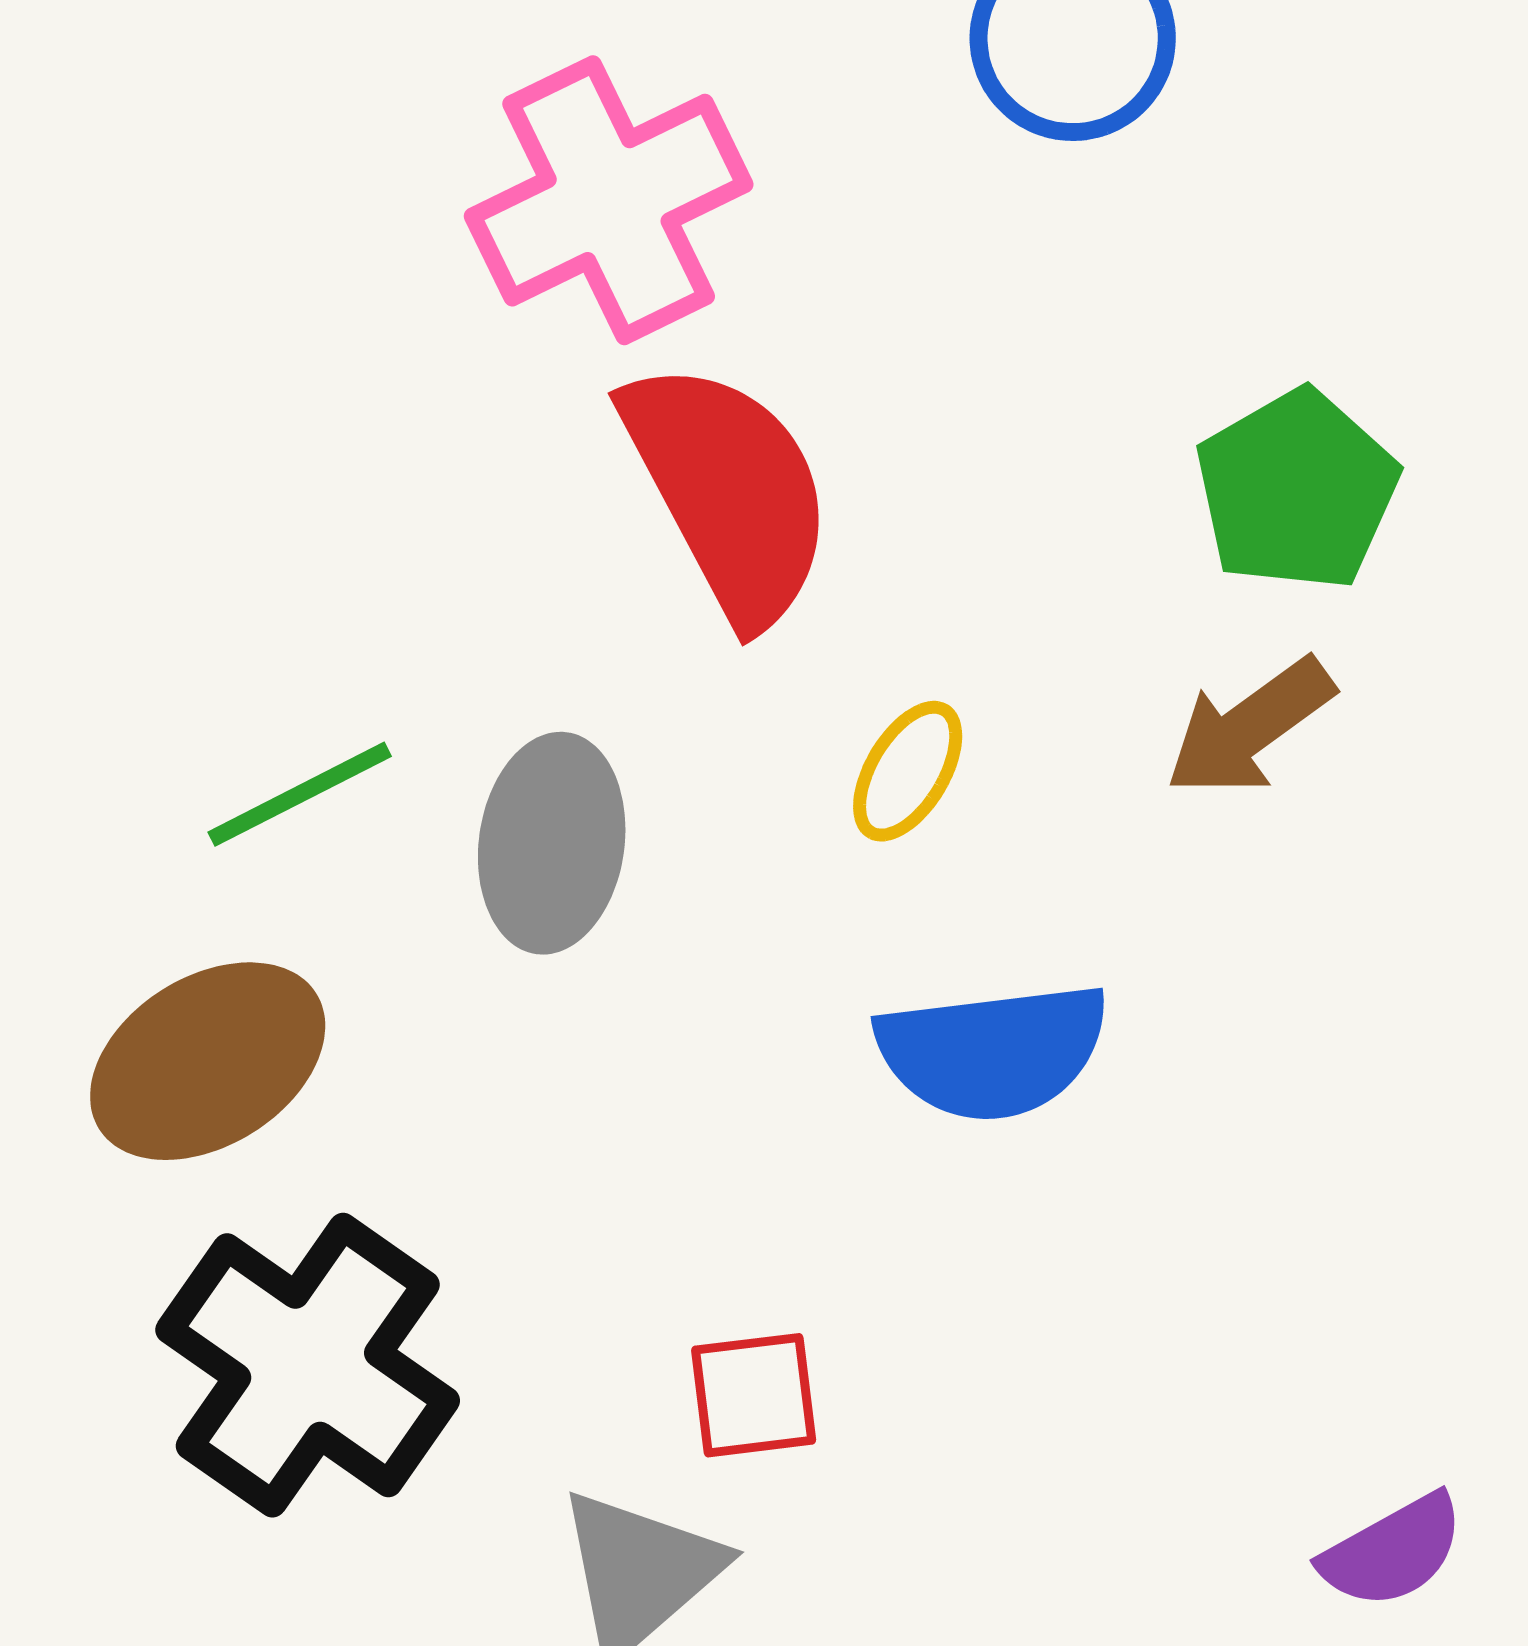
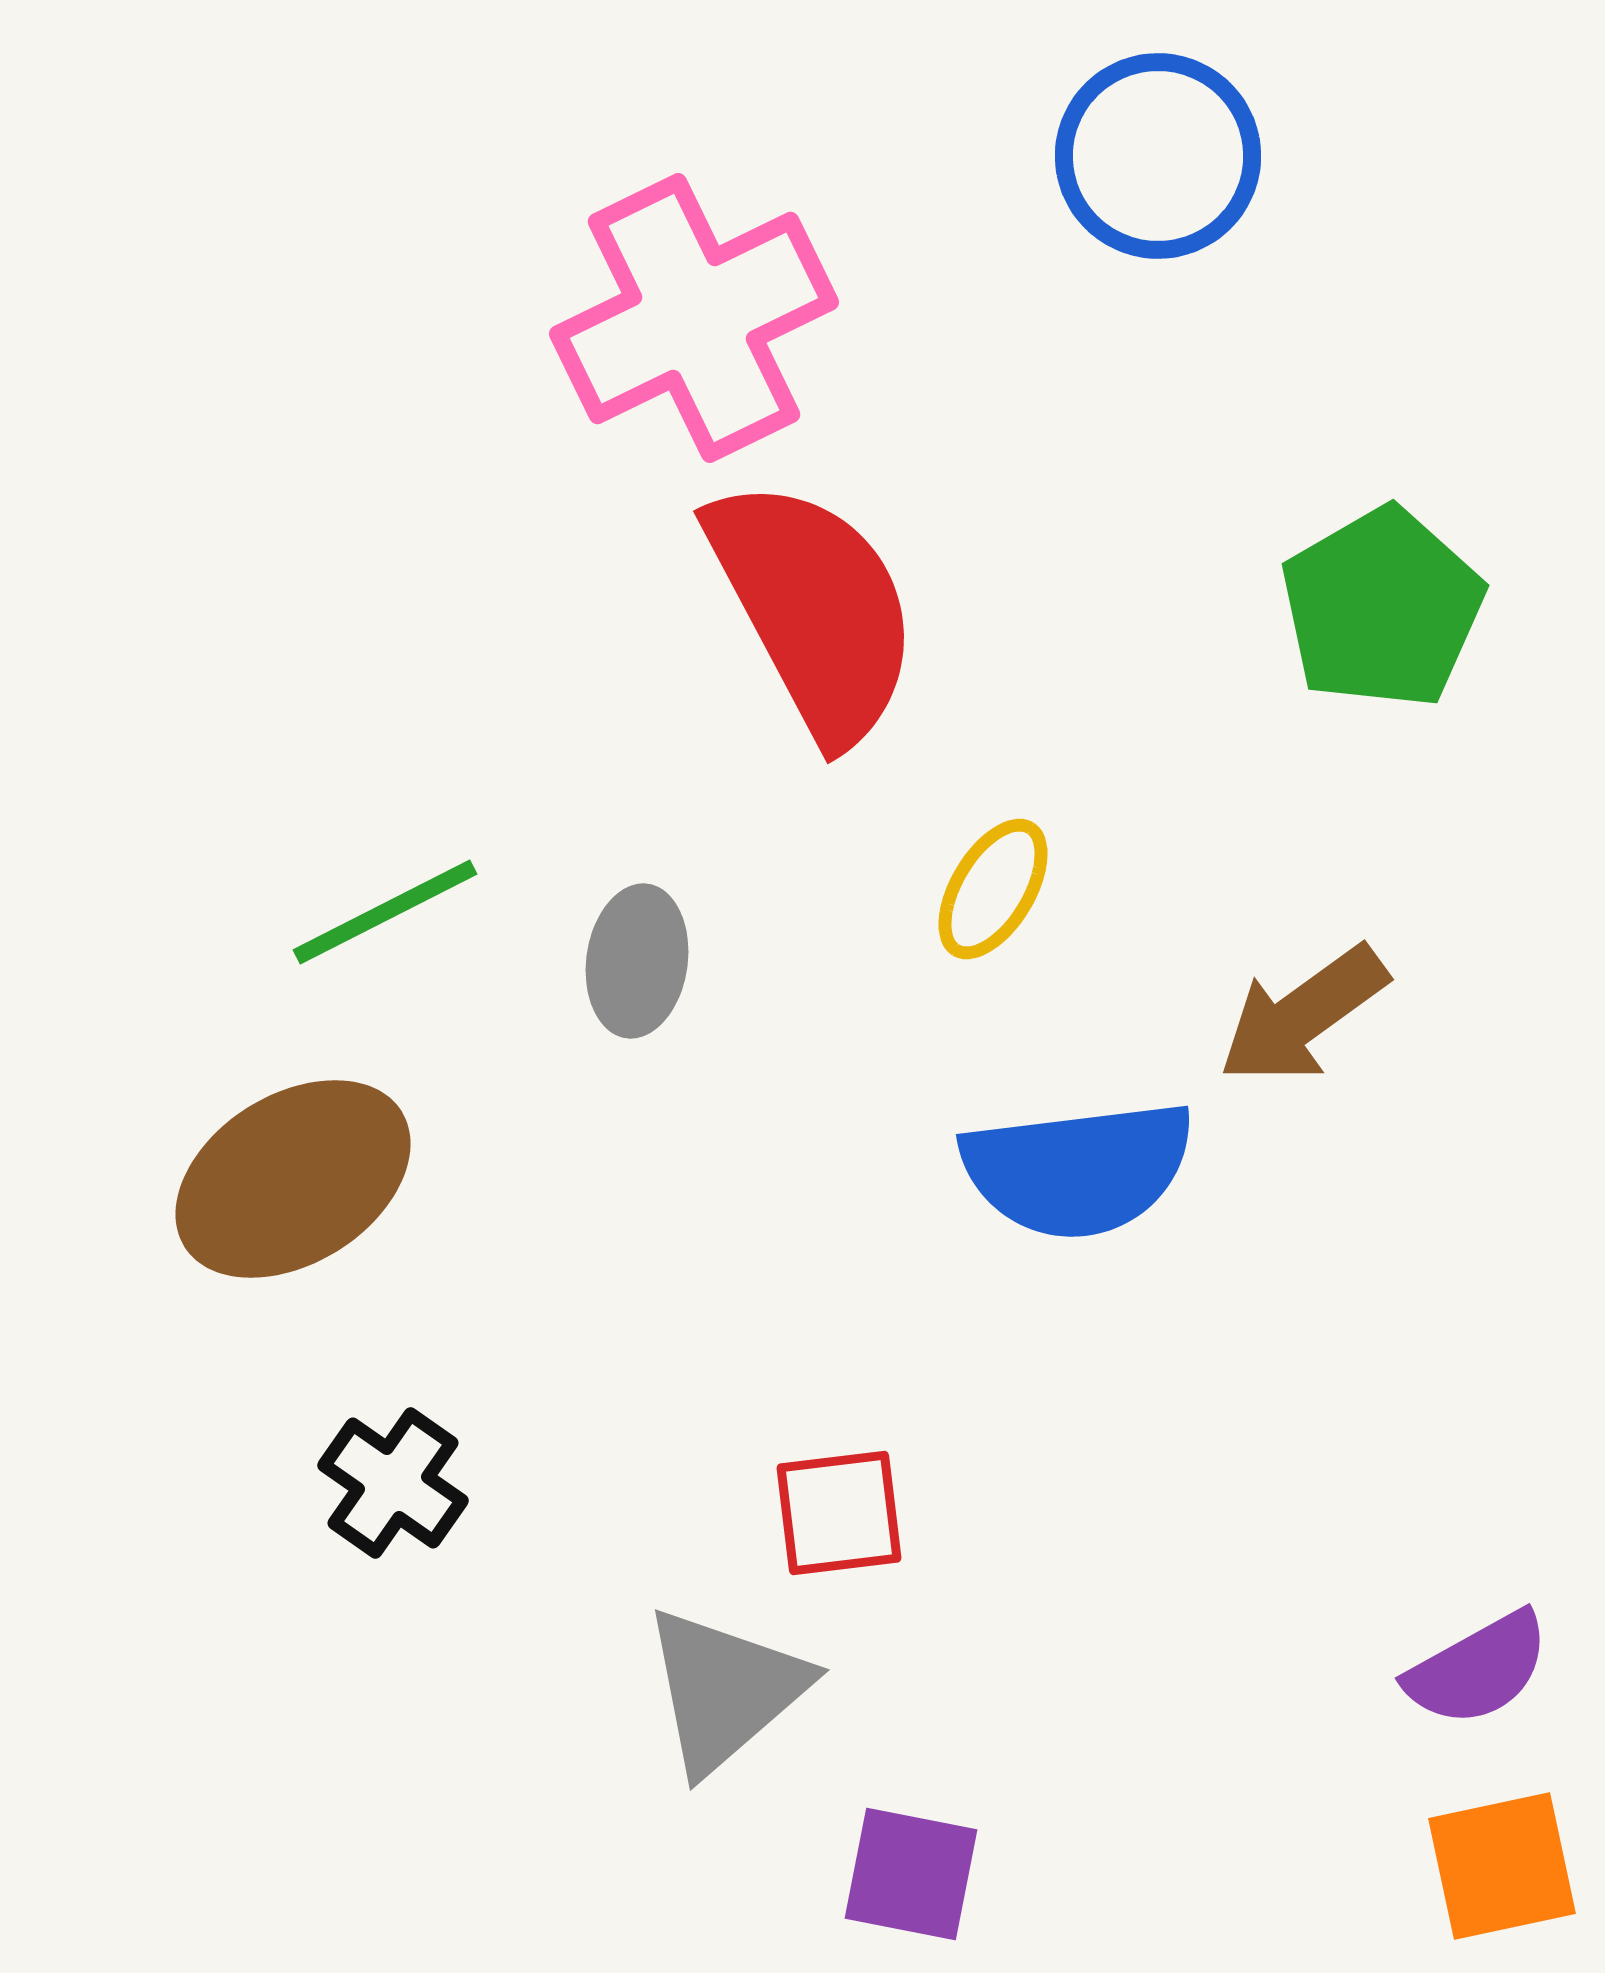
brown arrow: (1250, 727) -> (1303, 1015), moved
gray ellipse: (552, 843) -> (637, 961), size x0.7
black cross: (308, 1365) -> (393, 1483), size x0.5

